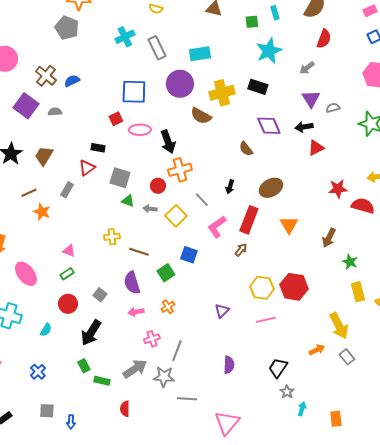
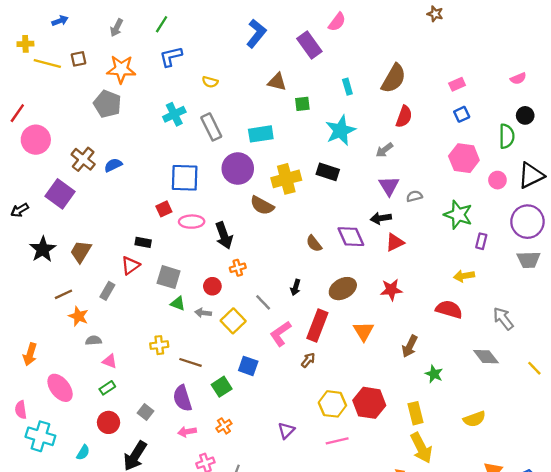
green square: (252, 22) -> (302, 104), moved
gray semicircle: (55, 112) -> (93, 340), moved
purple diamond: (269, 126) -> (351, 237), moved
orange cross: (180, 170) -> (238, 268), size x0.6
red star: (338, 189) -> (391, 290), moved
yellow rectangle: (358, 292) -> (416, 413), moved

